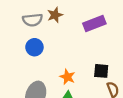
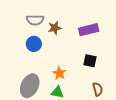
brown star: (55, 15) -> (55, 28), moved
black square: (101, 71) -> (90, 61), moved

